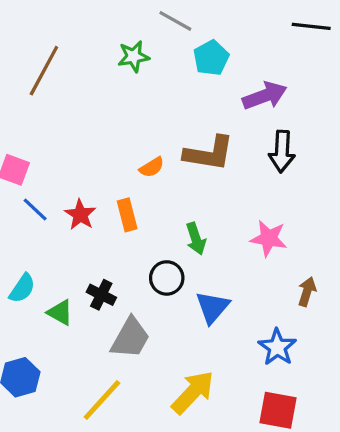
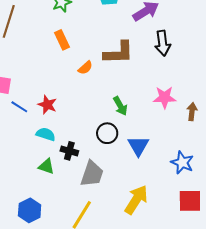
orange rectangle: (127, 215) -> (62, 40), moved
cyan semicircle: (22, 288) -> (46, 134), moved, turned -96
brown arrow: (307, 292) -> (192, 112), moved

